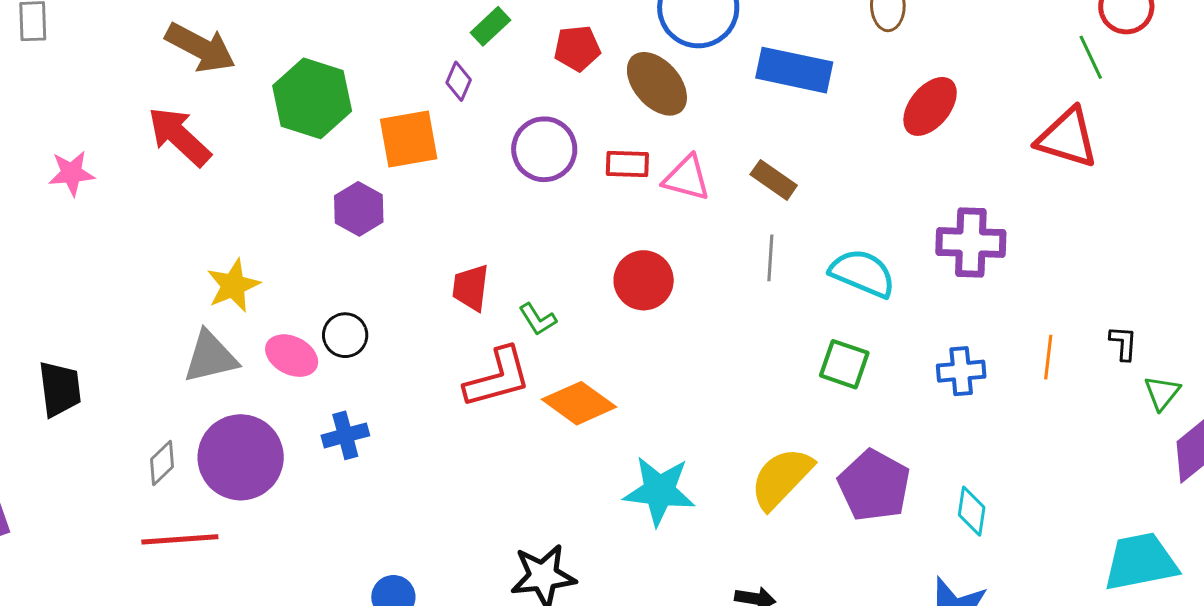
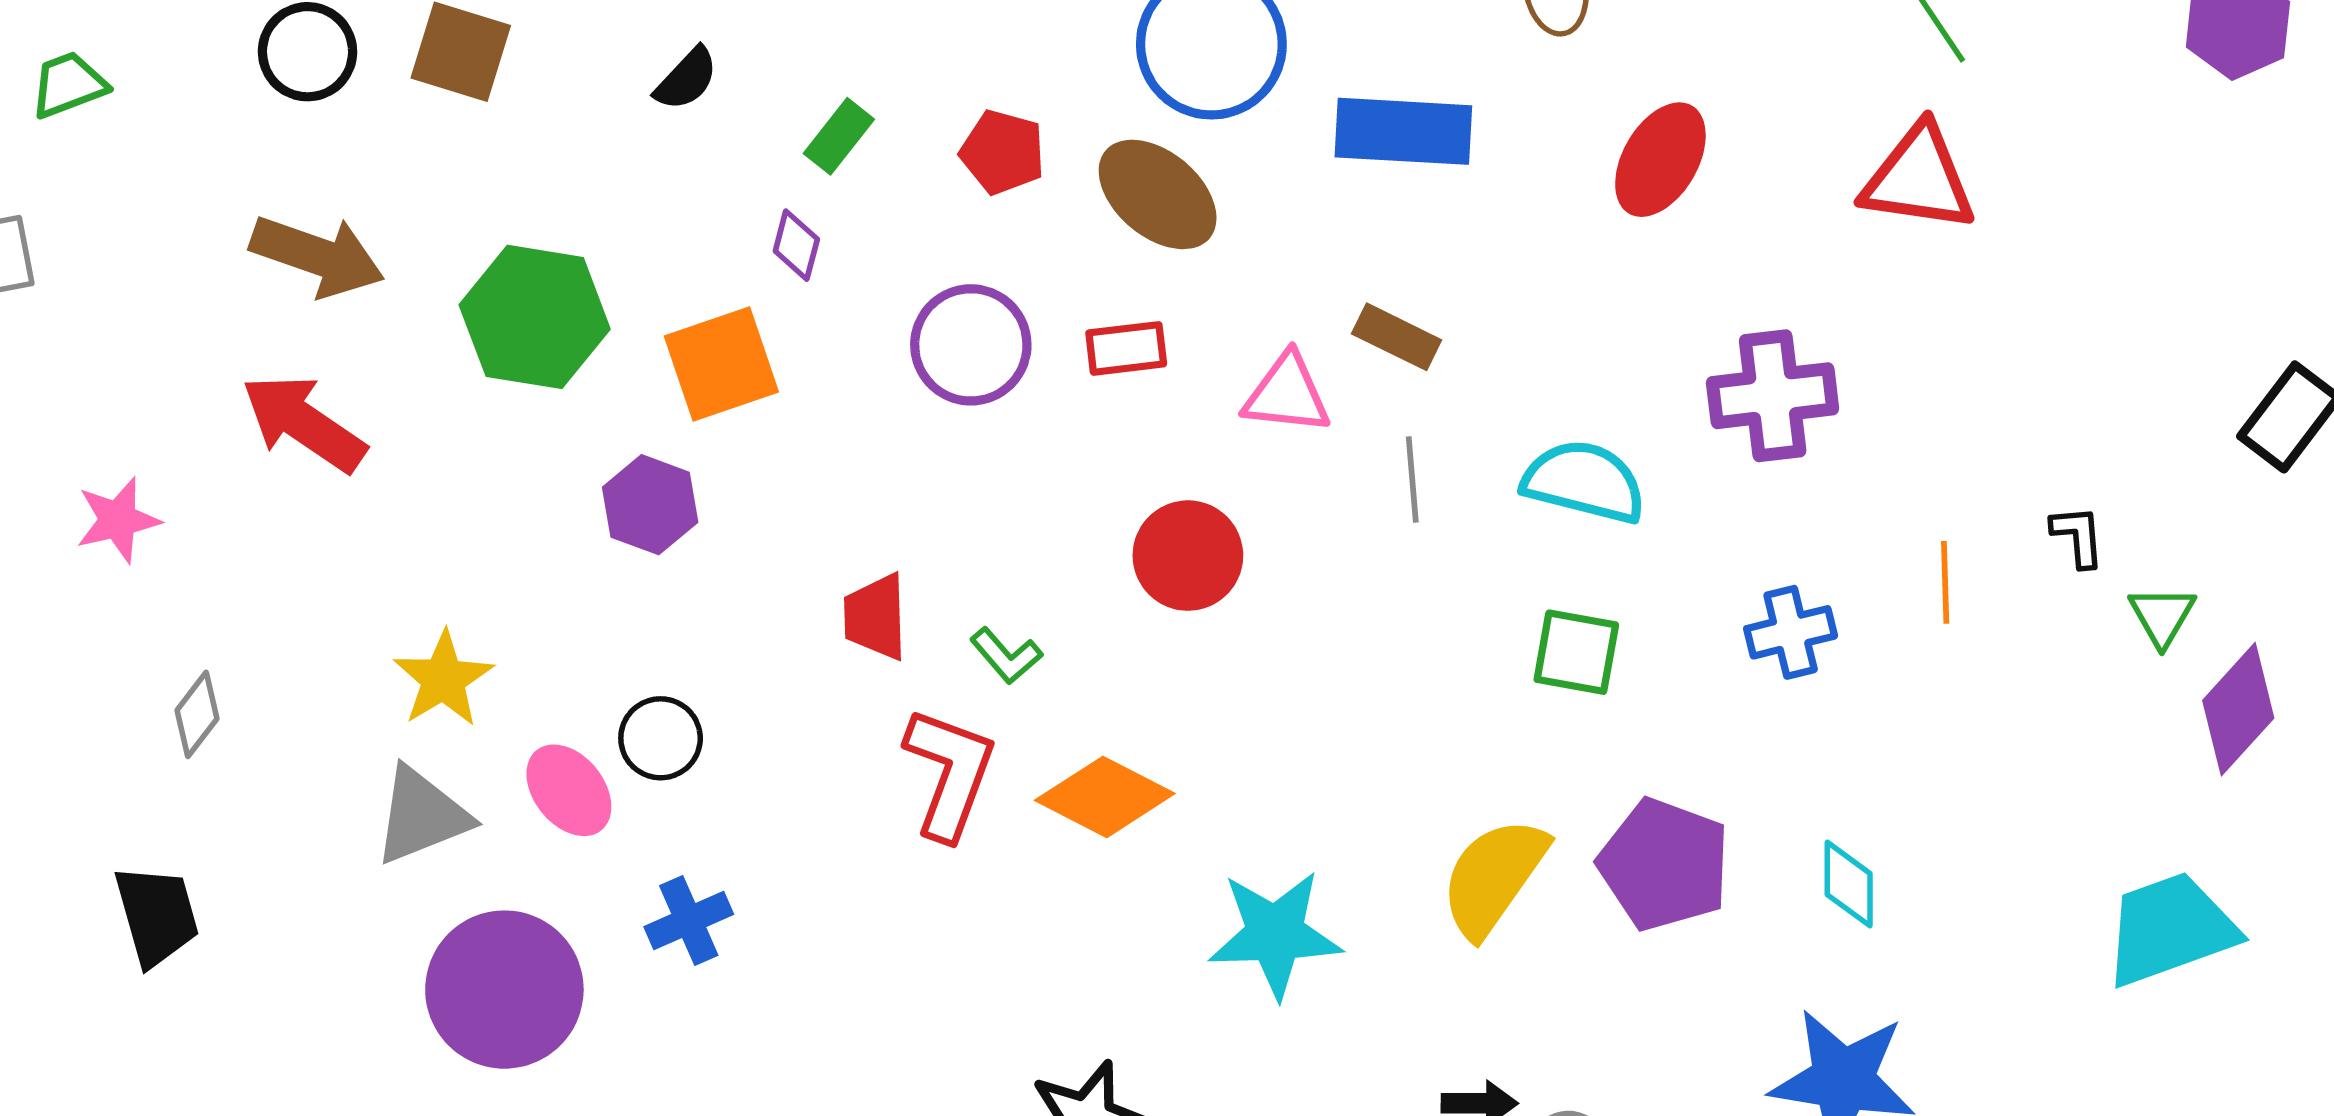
red pentagon: (577, 48) -> (1003, 152), turned 30
pink triangle: (687, 178) -> (1287, 394), moved
pink ellipse: (292, 356) -> (569, 790), turned 33
red L-shape: (498, 378) -> (950, 773), turned -46
gray diamond: (162, 463) -> (197, 714), moved

